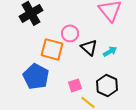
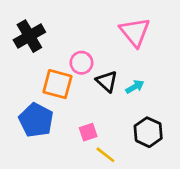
black hexagon: (107, 85) -> (148, 132), moved

